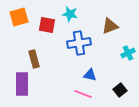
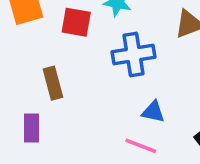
purple rectangle: (22, 84) -> (31, 128), size x0.7

